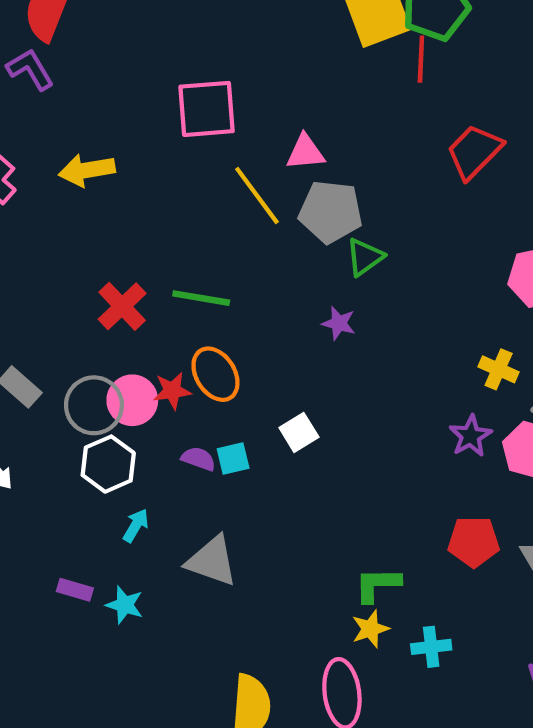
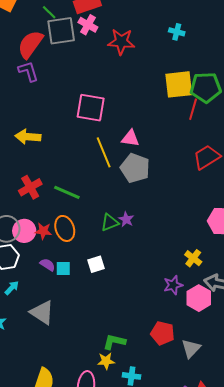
purple L-shape: (30, 69) -> (28, 71), moved
yellow arrow: (87, 170) -> (28, 137), moved
green triangle: (365, 257) -> (110, 222), moved

